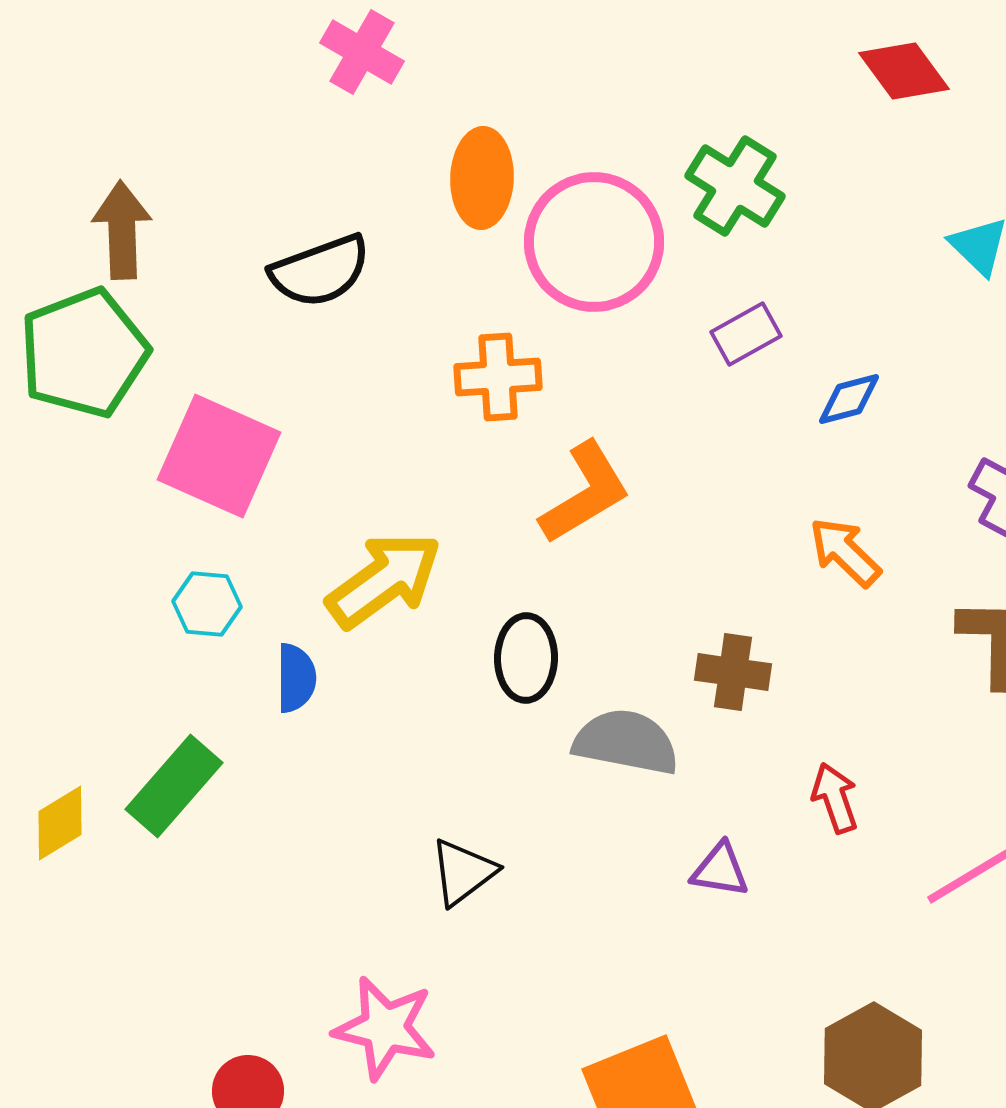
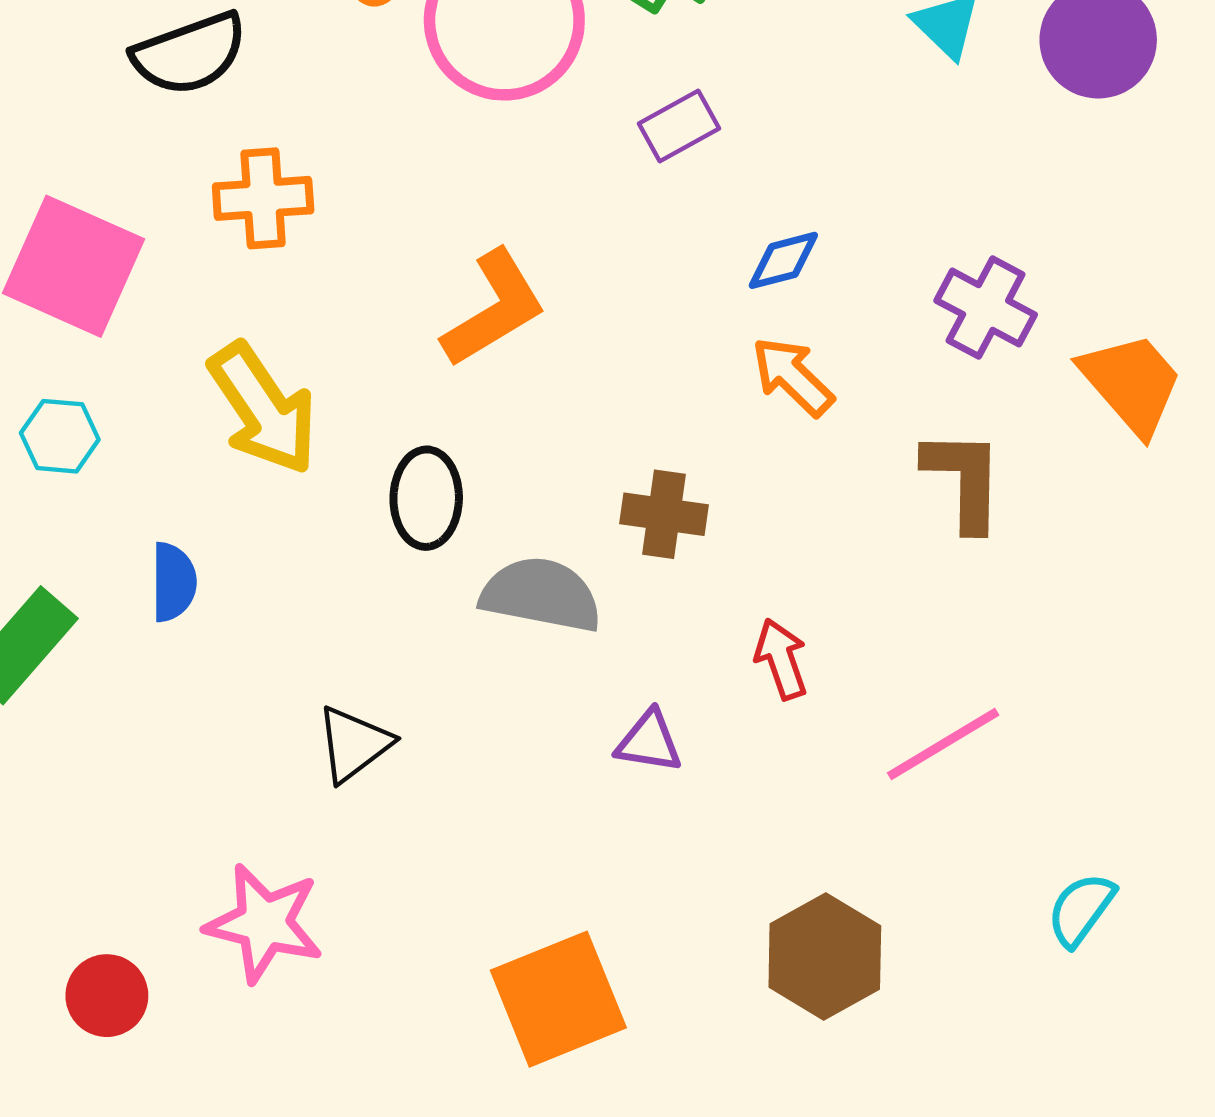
orange cross: (498, 377) -> (263, 198), moved
blue diamond: (849, 399) -> (783, 260), moved
yellow arrow: (384, 580) -> (263, 409), turned 92
blue semicircle: (296, 678) -> (173, 582), moved

